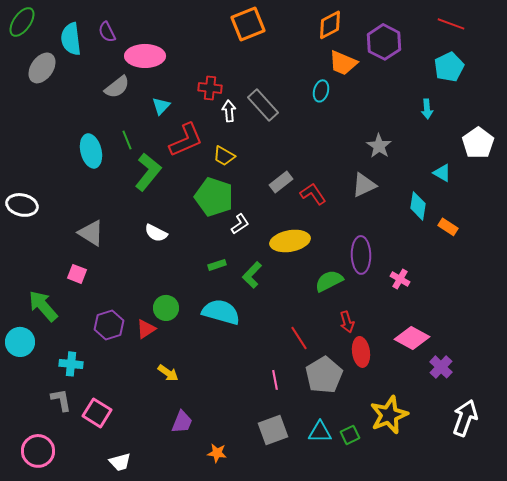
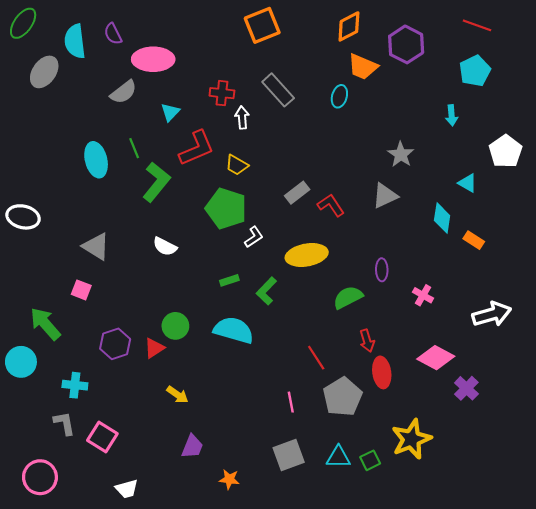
gray rectangle: (263, 105) -> (278, 90), moved
purple ellipse: (361, 255) -> (382, 270), size x0.6
white arrow: (465, 418) -> (492, 314), moved, turned 54

